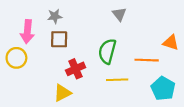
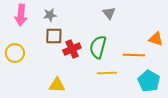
pink arrow: (27, 32) -> (21, 15), moved
red cross: (76, 69) -> (72, 49), moved
yellow triangle: (62, 93) -> (57, 85), turned 30

